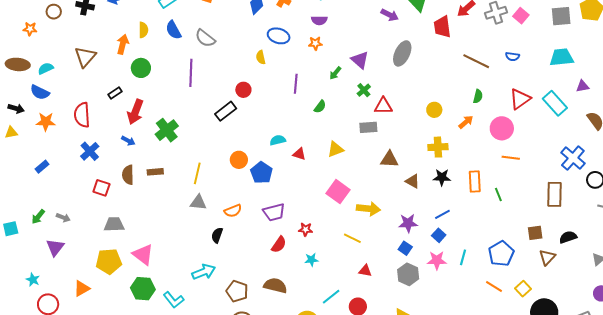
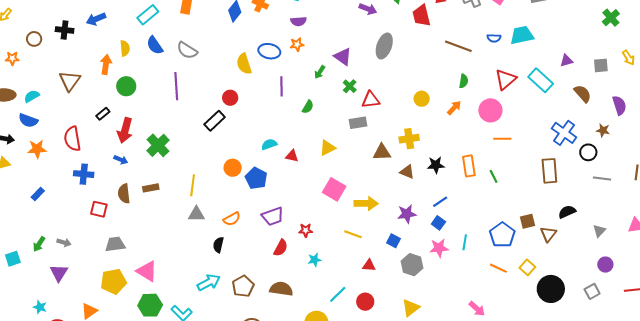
blue ellipse: (279, 36) -> (269, 51), moved
yellow semicircle: (261, 57) -> (244, 64), size x1.5
cyan trapezoid: (562, 57) -> (522, 35), moved
yellow cross: (438, 147) -> (409, 139), moved
blue cross: (90, 151) -> (84, 174), turned -36
brown square: (535, 233) -> (528, 221), moved
blue square: (405, 248) -> (393, 241), moved
brown pentagon: (237, 291) -> (243, 286), moved, turned 30

